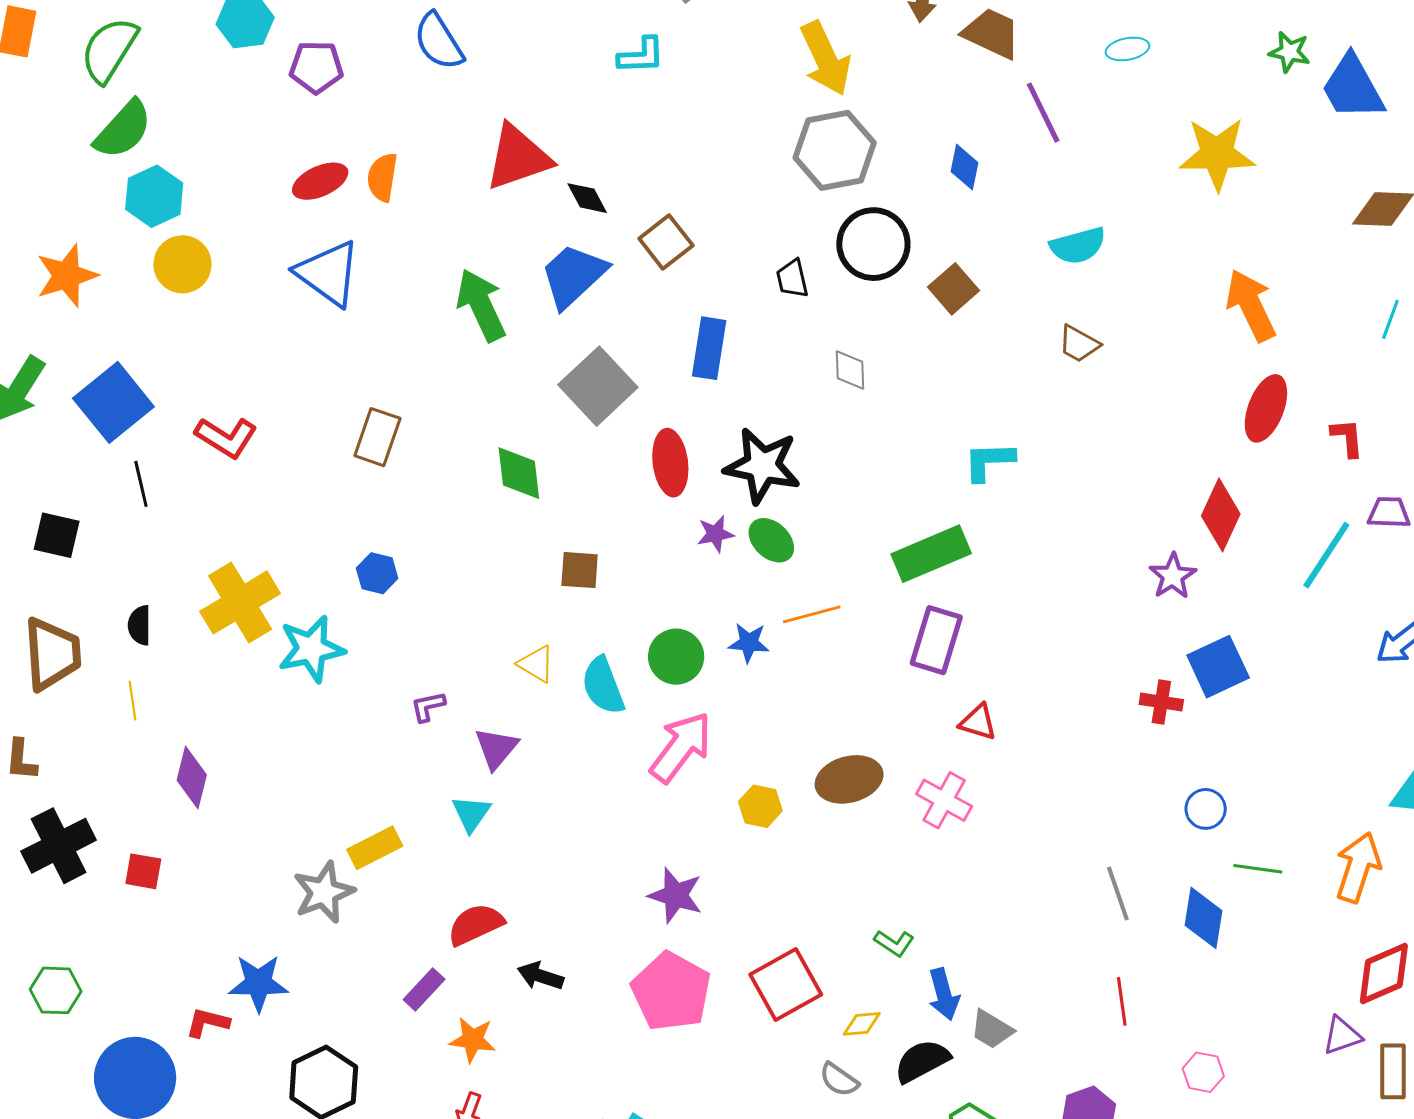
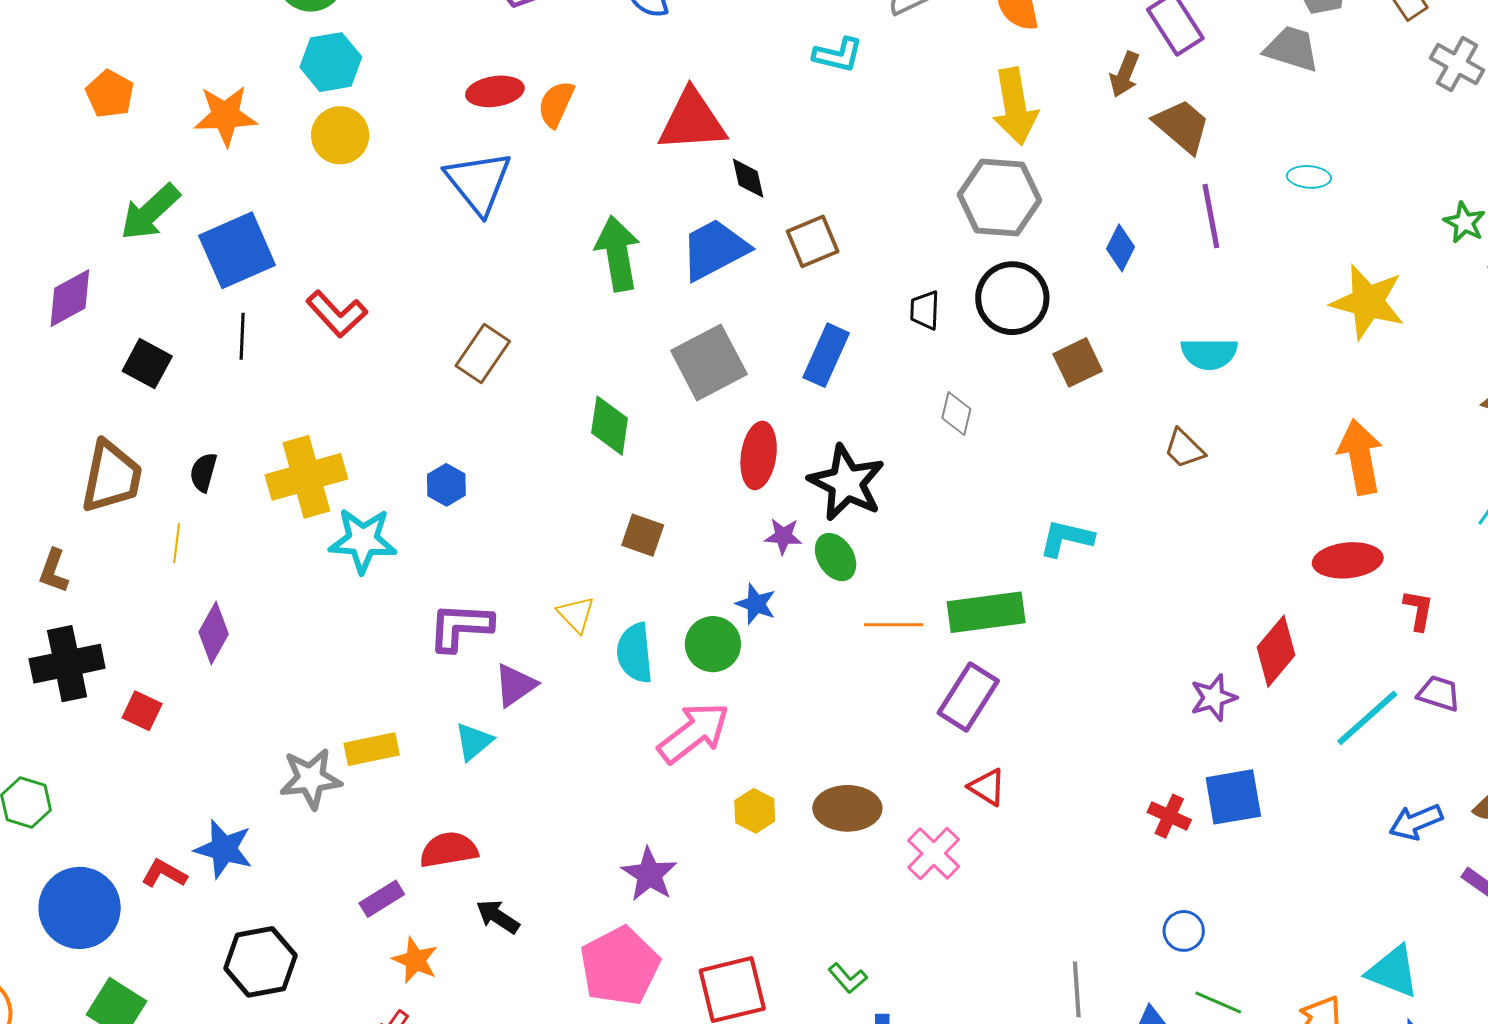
red ellipse: (1266, 408) -> (1348, 560), turned 48
orange line: (812, 614) -> (894, 625), moved
blue star: (749, 643) -> (756, 604), moved
purple L-shape: (428, 706) -> (460, 627), size x1.8

